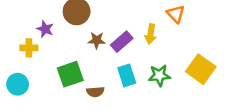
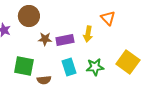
purple rectangle: (122, 42) -> (65, 40), turned 30
green square: (70, 74) -> (24, 66), turned 30

